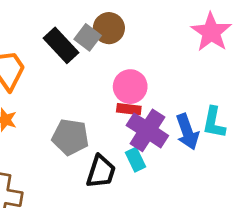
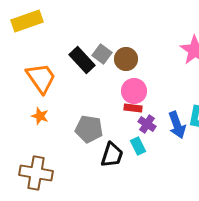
brown circle: (109, 28) -> (126, 59), moved
purple cross: (147, 130) -> (147, 124), size x0.6

